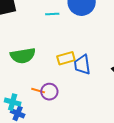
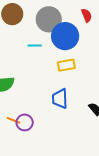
yellow rectangle: (66, 58) -> (66, 65), moved

